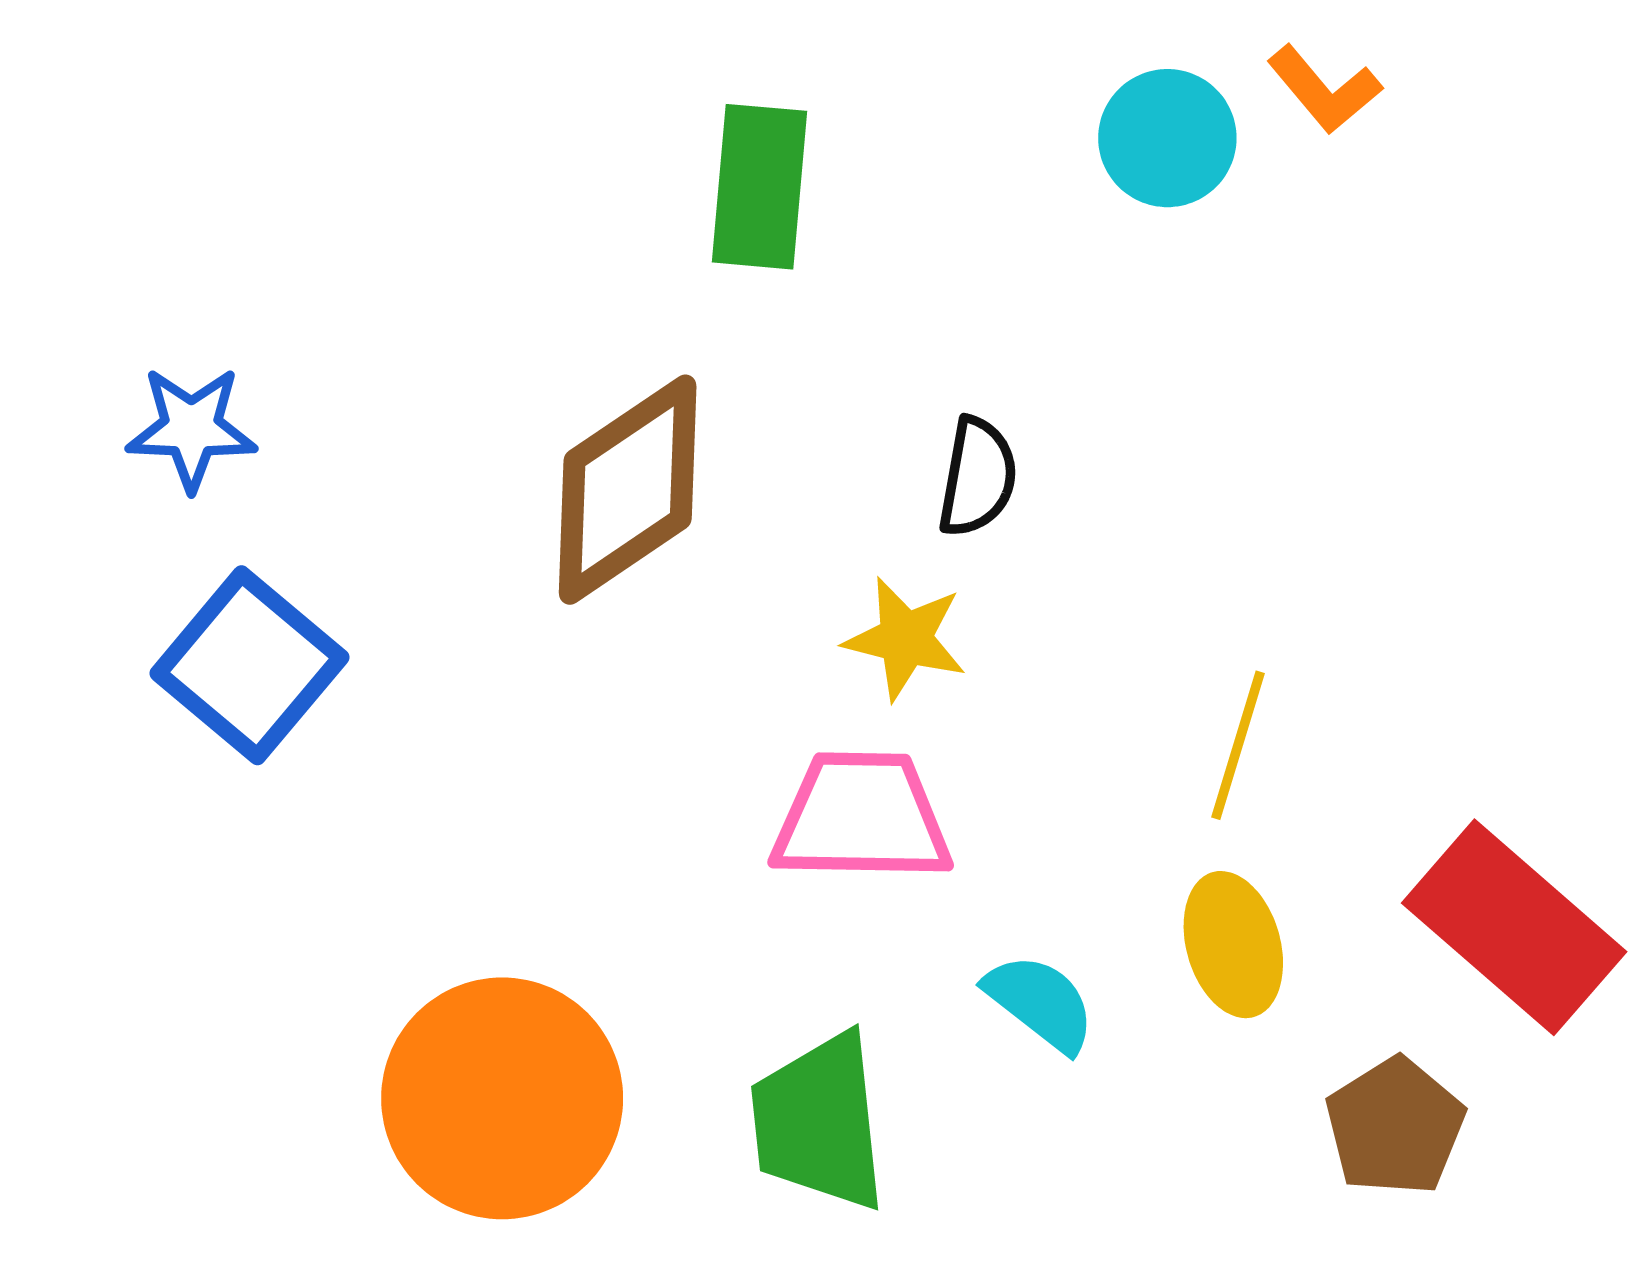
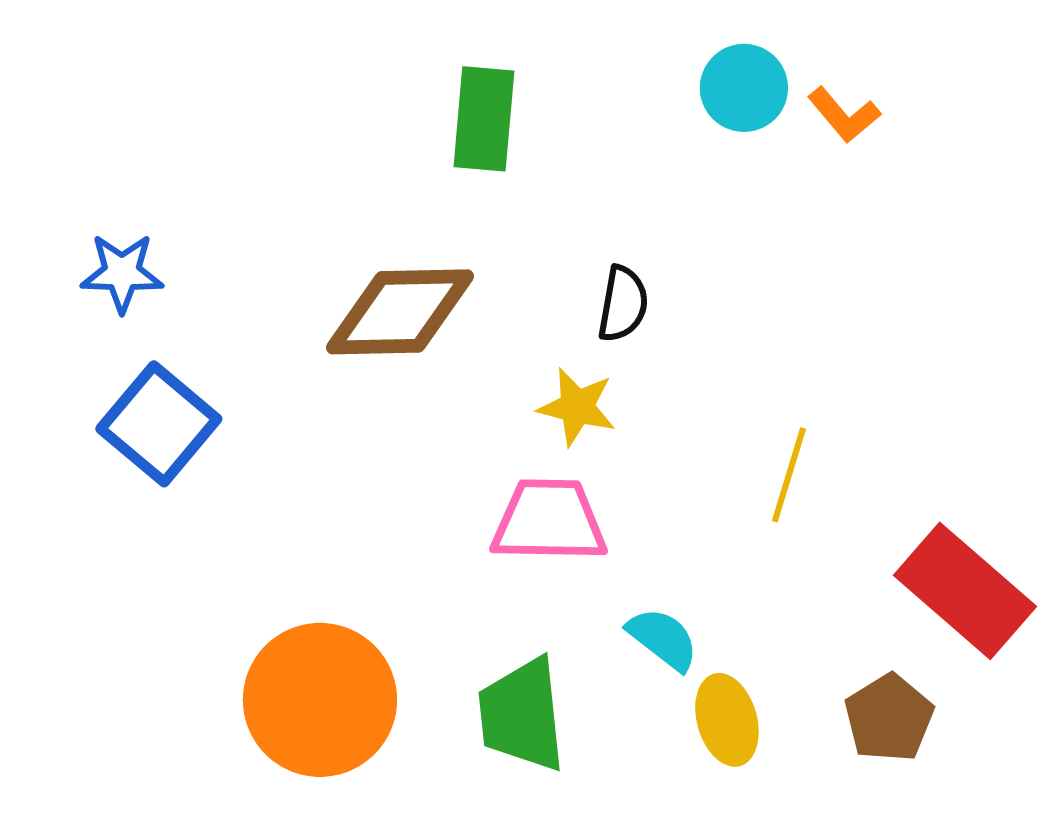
orange L-shape: (1324, 89) -> (844, 115), moved
brown diamond: (628, 490) -> (400, 312), turned 33
yellow ellipse: (1233, 945) -> (727, 720), moved

